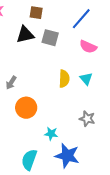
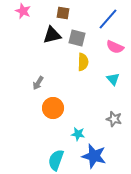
yellow semicircle: (64, 79) -> (83, 62), moved

